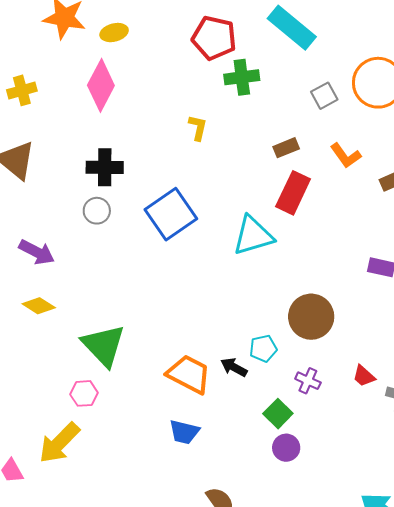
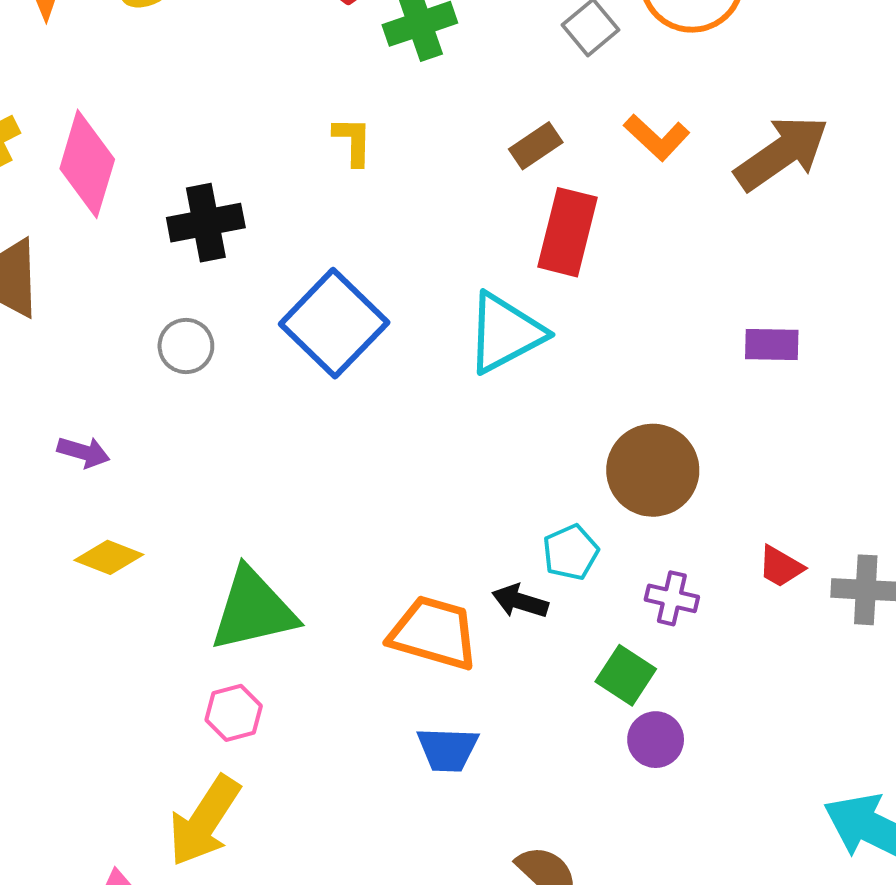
pink diamond: (101, 85) -> (87, 164), moved
black cross: (105, 167) -> (206, 223), moved
purple arrow: (37, 252) -> (84, 452), size x0.7
green triangle: (104, 345) -> (253, 610), turned -48

